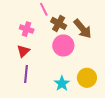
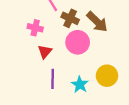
red triangle: (23, 51) -> (45, 52), moved
purple line: (26, 74) -> (53, 79), moved

